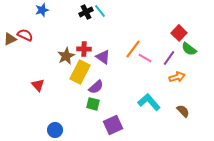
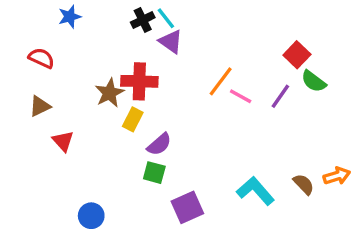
brown triangle: (10, 39) -> (40, 106), moved
red cross: (84, 49) -> (139, 81), size x1.5
purple triangle: (103, 57) -> (171, 41), moved
yellow rectangle: (80, 72) -> (133, 119), size x0.6
orange arrow: (177, 77) -> (337, 176), moved
cyan L-shape: (149, 102) -> (255, 191), moved

